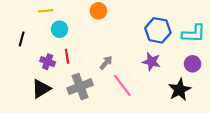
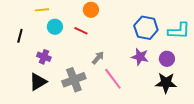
red line: (67, 56) -> (81, 31), moved, turned -56
purple circle: (193, 64) -> (167, 59), moved
black star: (180, 90) -> (166, 83), turned 30

